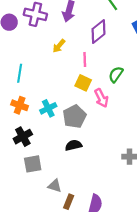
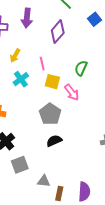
yellow arrow: (59, 46) -> (15, 56), moved
pink line: (85, 59) -> (42, 64), moved
cyan cross: (48, 108) -> (21, 79), moved

